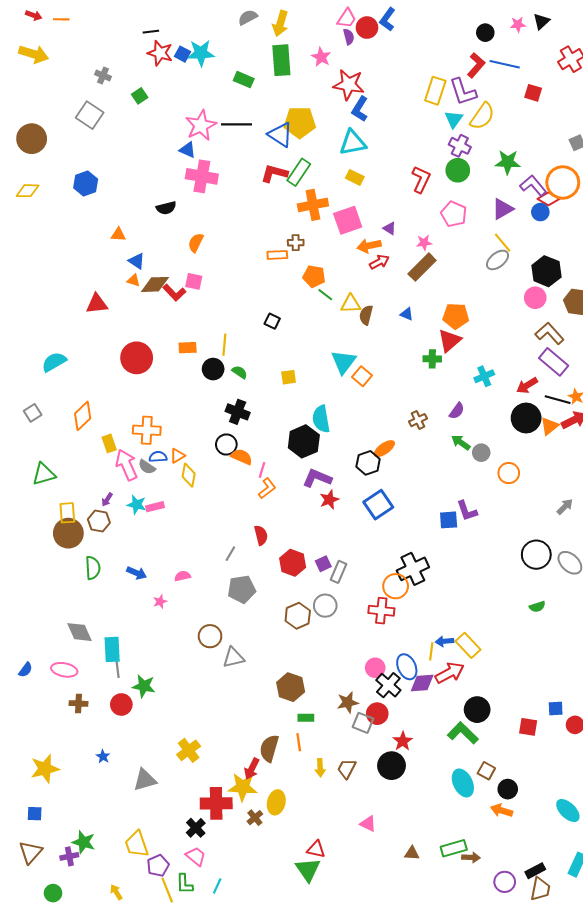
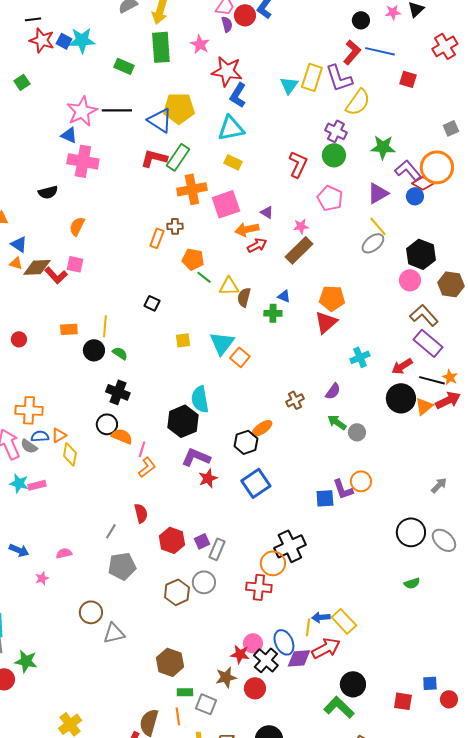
cyan triangle: (454, 119) -> (289, 85), moved
orange rectangle: (277, 255) -> (157, 238), turned -66
red circle: (137, 358) -> (19, 339), size x0.5
green cross: (432, 359) -> (273, 313), moved
yellow square: (289, 377) -> (183, 340), moved
orange circle: (509, 473) -> (361, 481), moved
gray square: (363, 723) -> (206, 704), moved
red star: (403, 741) -> (240, 654), moved, turned -30

